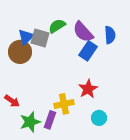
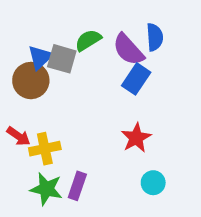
blue semicircle: (110, 35) -> (155, 37), moved
red arrow: (12, 101) -> (18, 136), moved
yellow cross: (64, 104) -> (45, 149), moved
green star: (30, 122) -> (46, 189), turned 30

